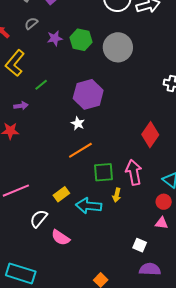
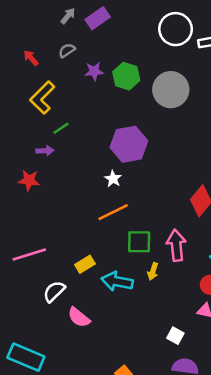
green line: (41, 85) -> (61, 128), moved

